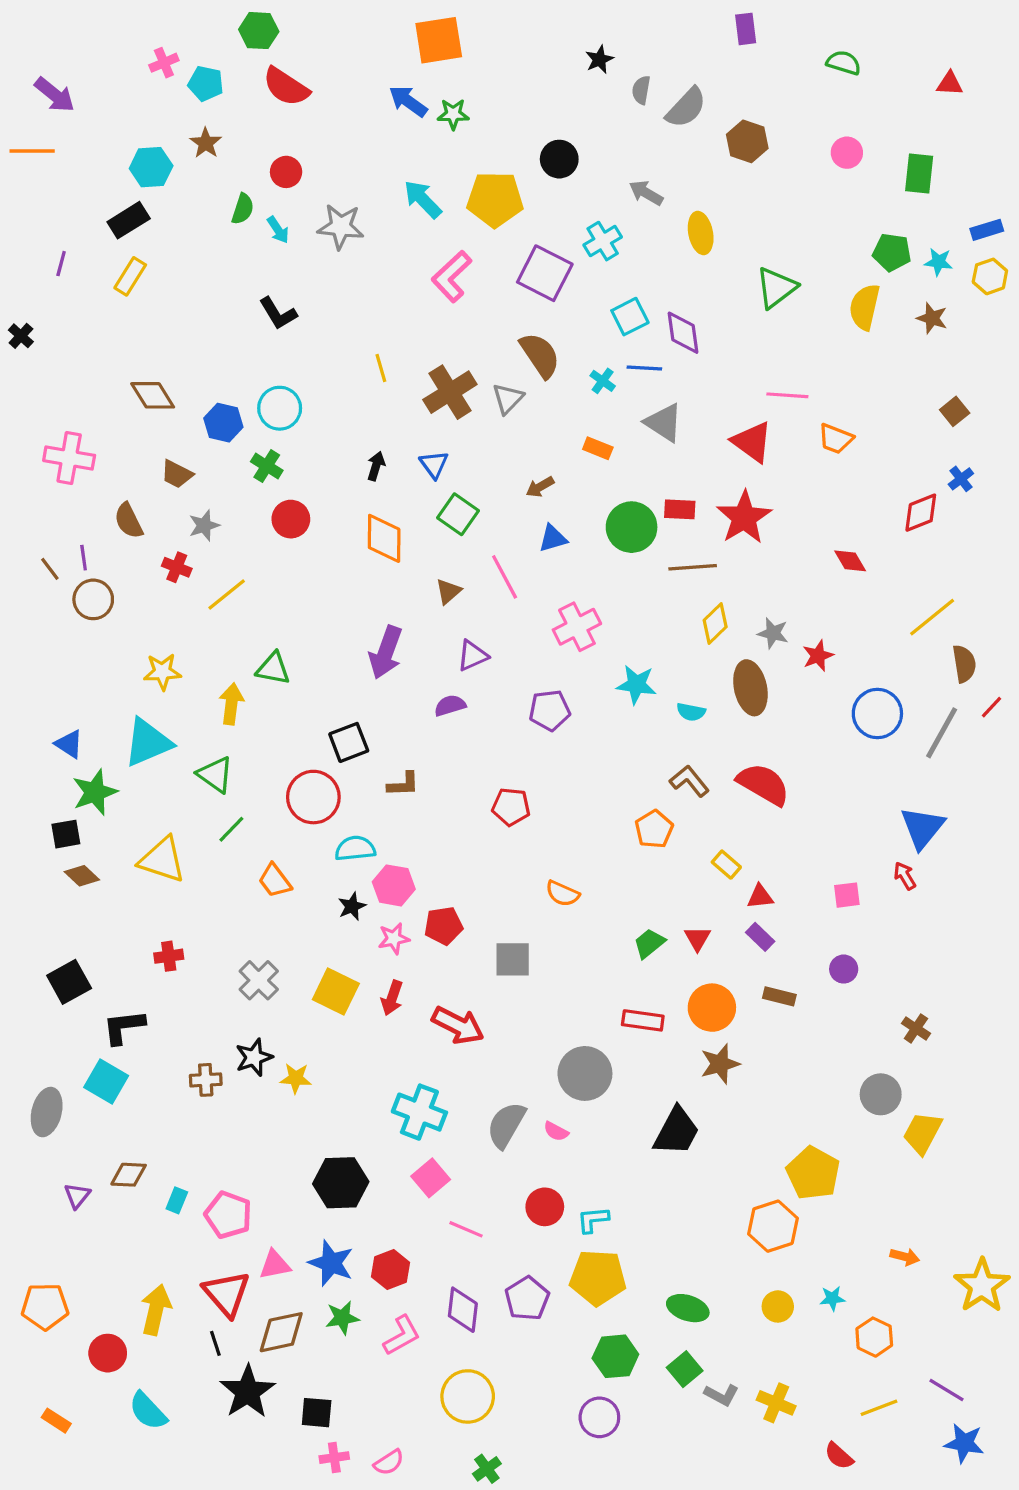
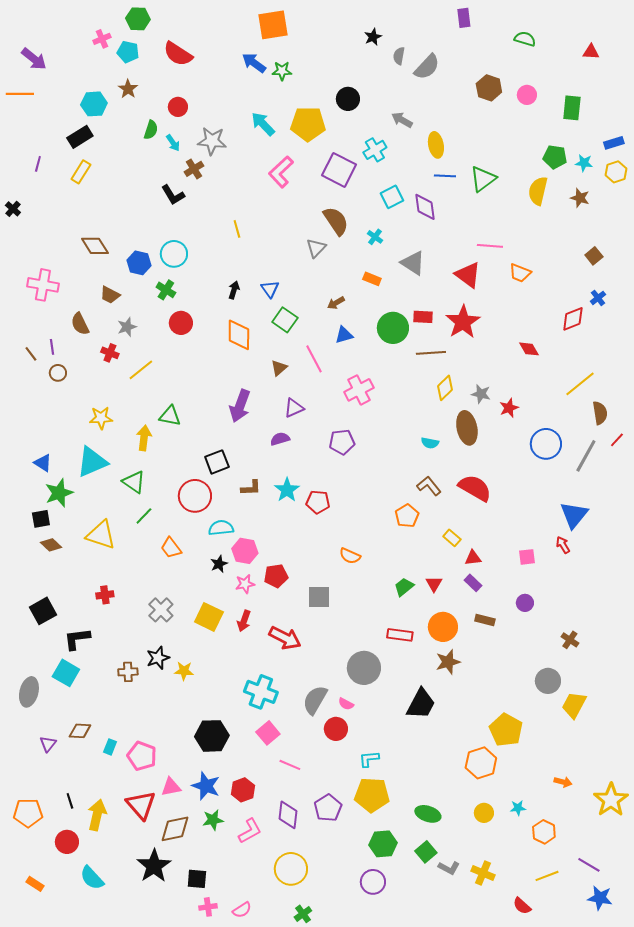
green hexagon: (259, 31) -> (138, 19), moved
brown hexagon: (747, 141) -> (489, 88), moved
blue line: (644, 368) -> (445, 176), moved
brown cross: (450, 392) -> (194, 169), moved, size x0.6
brown circle: (93, 599) -> (58, 373), size x0.7
cyan star: (636, 685) -> (287, 490), moved, turned 30
red circle: (545, 1207) -> (336, 729), moved
black line: (215, 1343) -> (70, 801), moved

